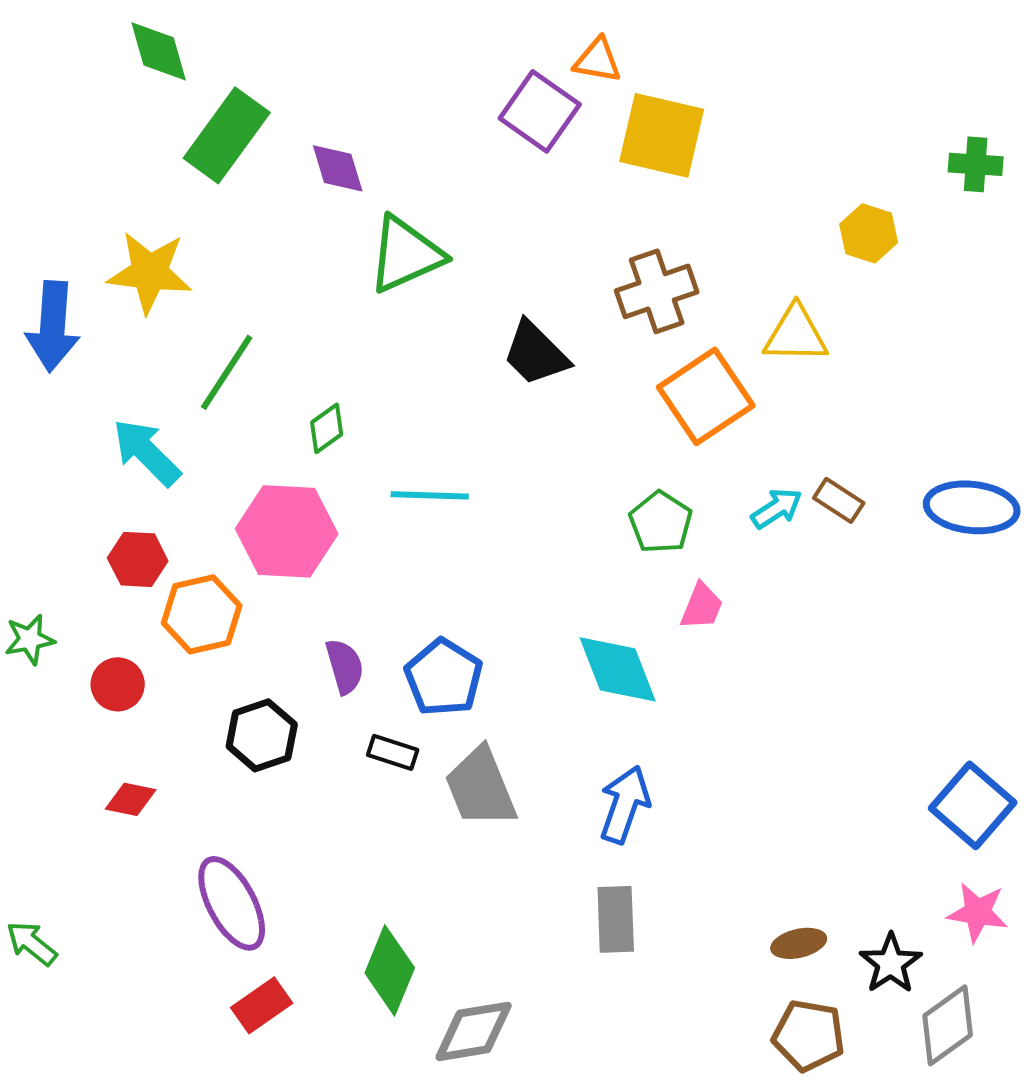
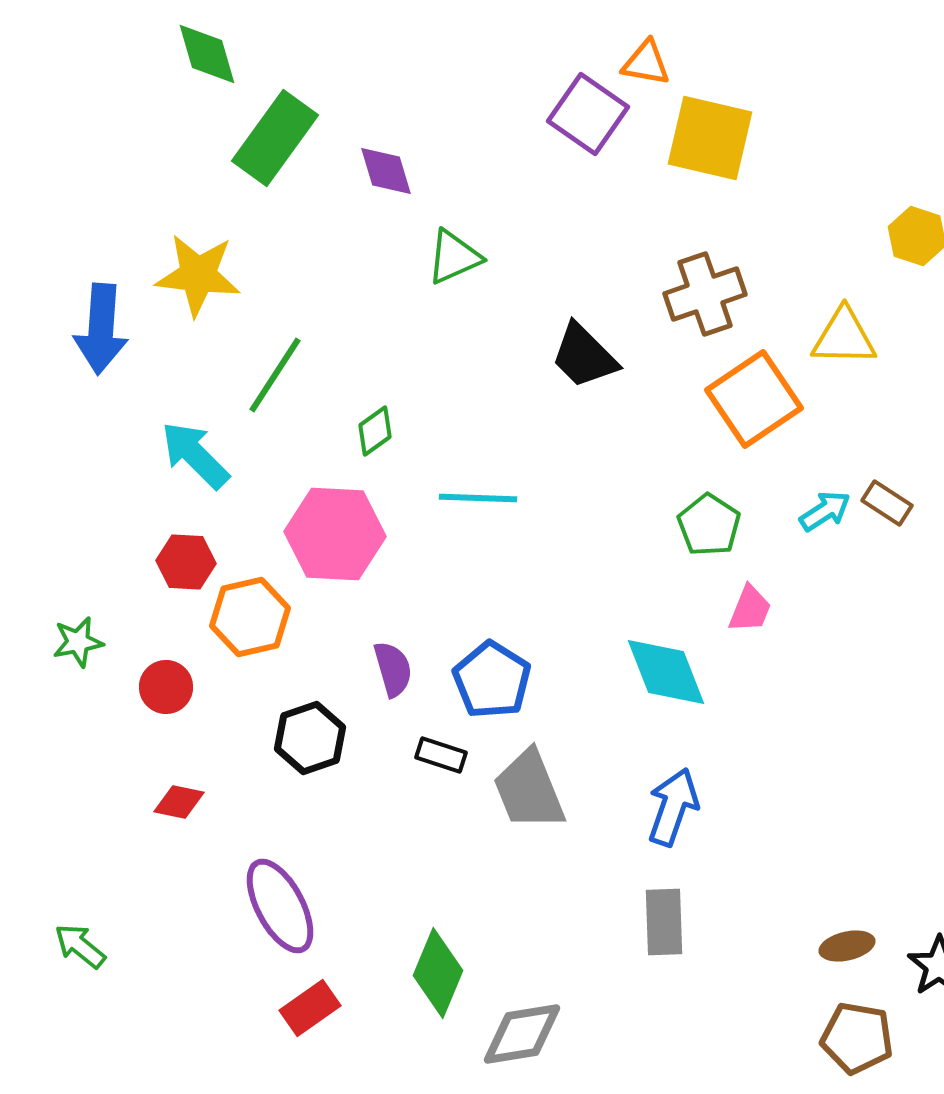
green triangle: (406, 254) -> (454, 257), size x0.7

